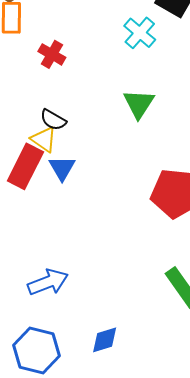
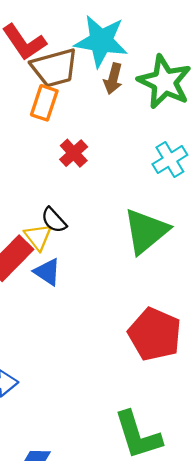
green triangle: (139, 104) -> (146, 231), size x1.4
blue triangle: (62, 168) -> (47, 272), turned -44

